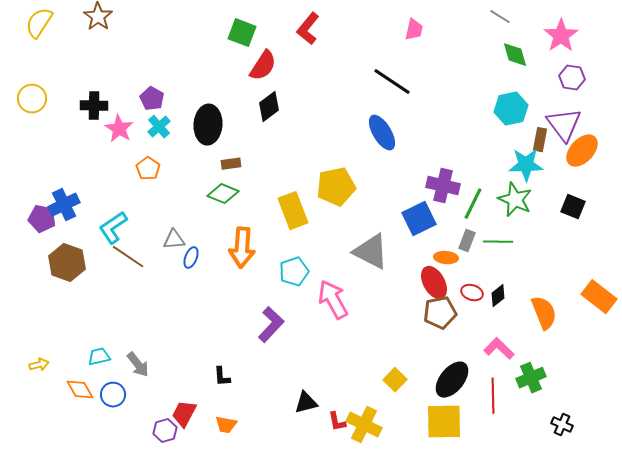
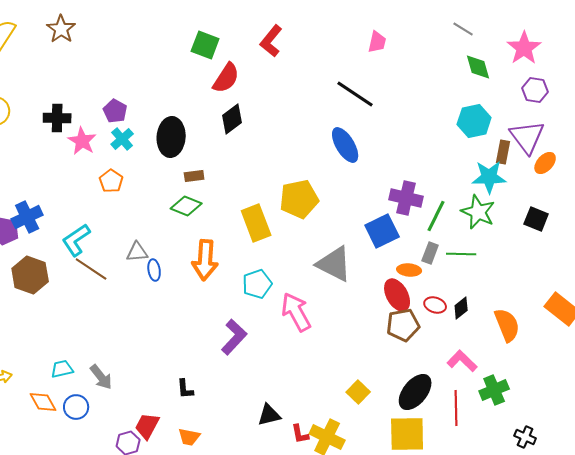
orange ellipse: (582, 151) -> (545, 163), size x0.7
blue ellipse: (191, 258) -> (154, 270), turned -30

